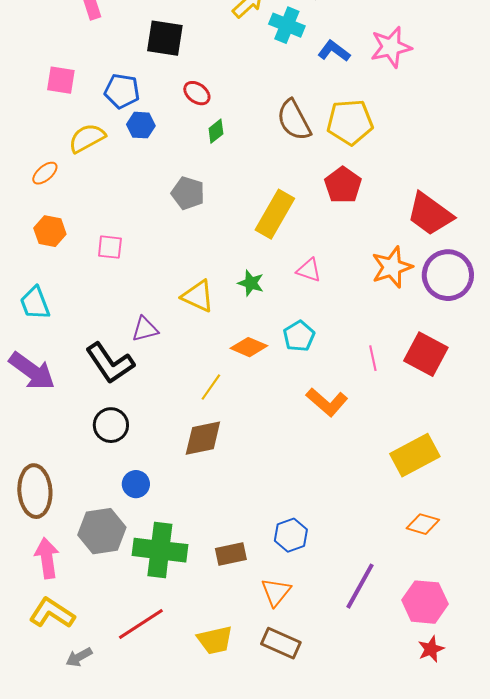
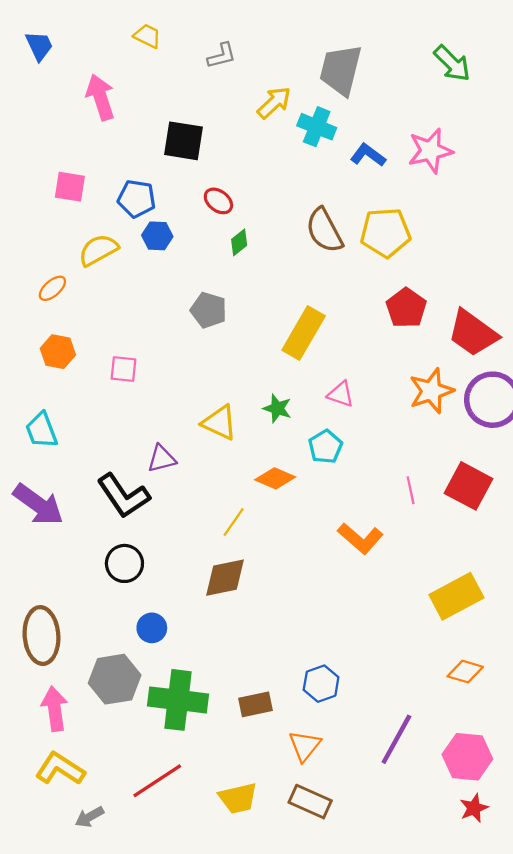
red pentagon: (343, 185) -> (406, 308), moved
cyan pentagon: (299, 336) -> (325, 447), moved

